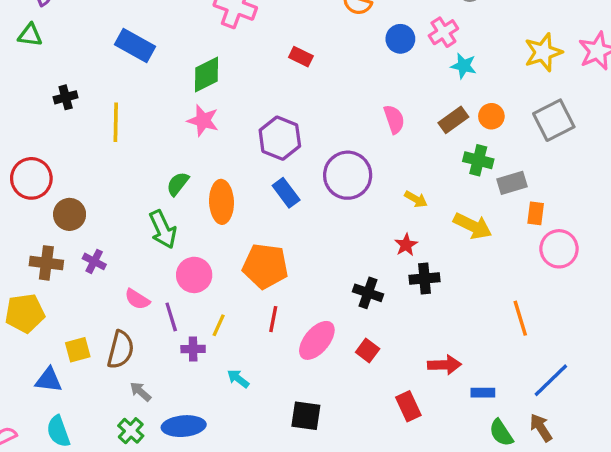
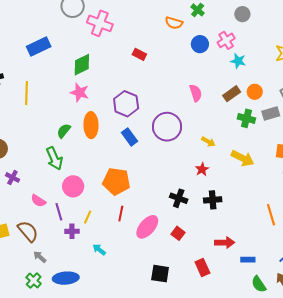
blue rectangle: (135, 46) -> (39, 47), turned -55
gray rectangle: (512, 183) -> (271, 114), moved
orange ellipse: (221, 202) -> (91, 125), moved
black cross: (425, 278) -> (213, 200), moved
brown semicircle: (121, 350) -> (28, 231), turned -55
black square: (306, 416) -> (160, 274), moved

